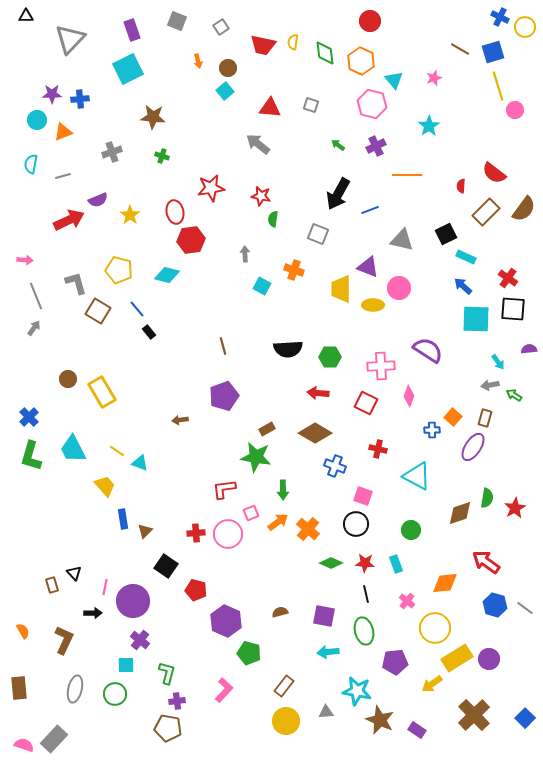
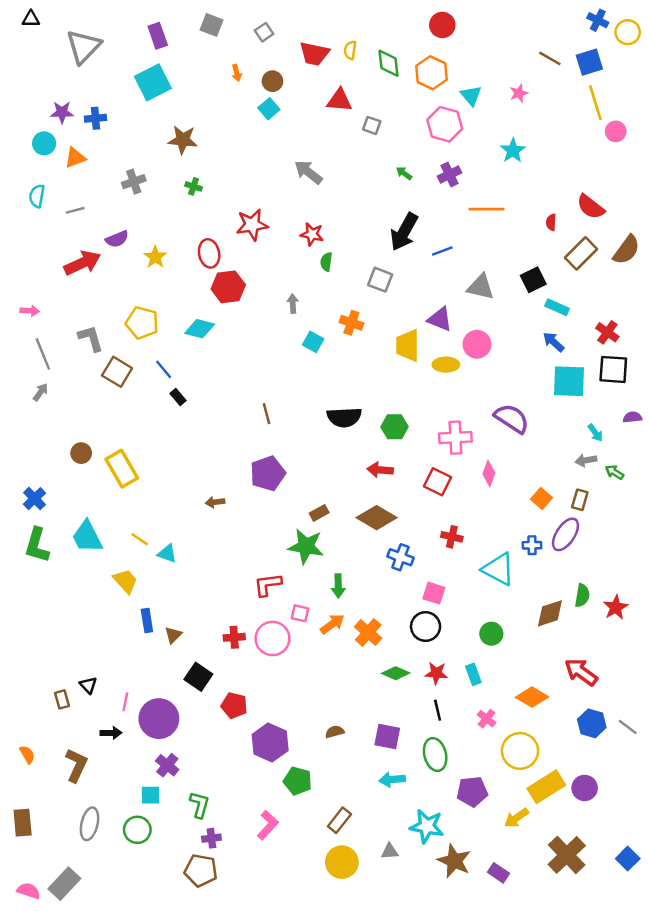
red triangle: (270, 108) -> (339, 100), moved
blue cross: (432, 430) -> (532, 545), moved
pink square: (251, 513) -> (300, 613), turned 35
orange diamond: (445, 583) -> (532, 697), turned 36

